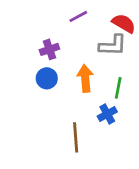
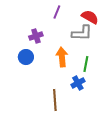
purple line: (78, 16) -> (57, 12), turned -40
blue circle: (47, 78) -> (26, 57), moved

